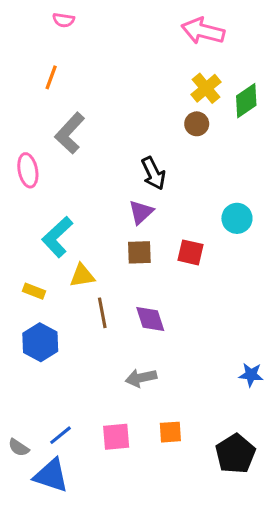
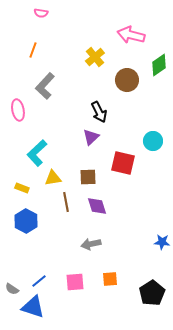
pink arrow: (203, 31) -> (131, 35), moved
yellow cross: (206, 88) -> (95, 57), moved
brown circle: (197, 124) -> (127, 80), size x1.5
brown square: (139, 252) -> (88, 177), moved
red square: (191, 252) -> (123, 163), size x1.4

